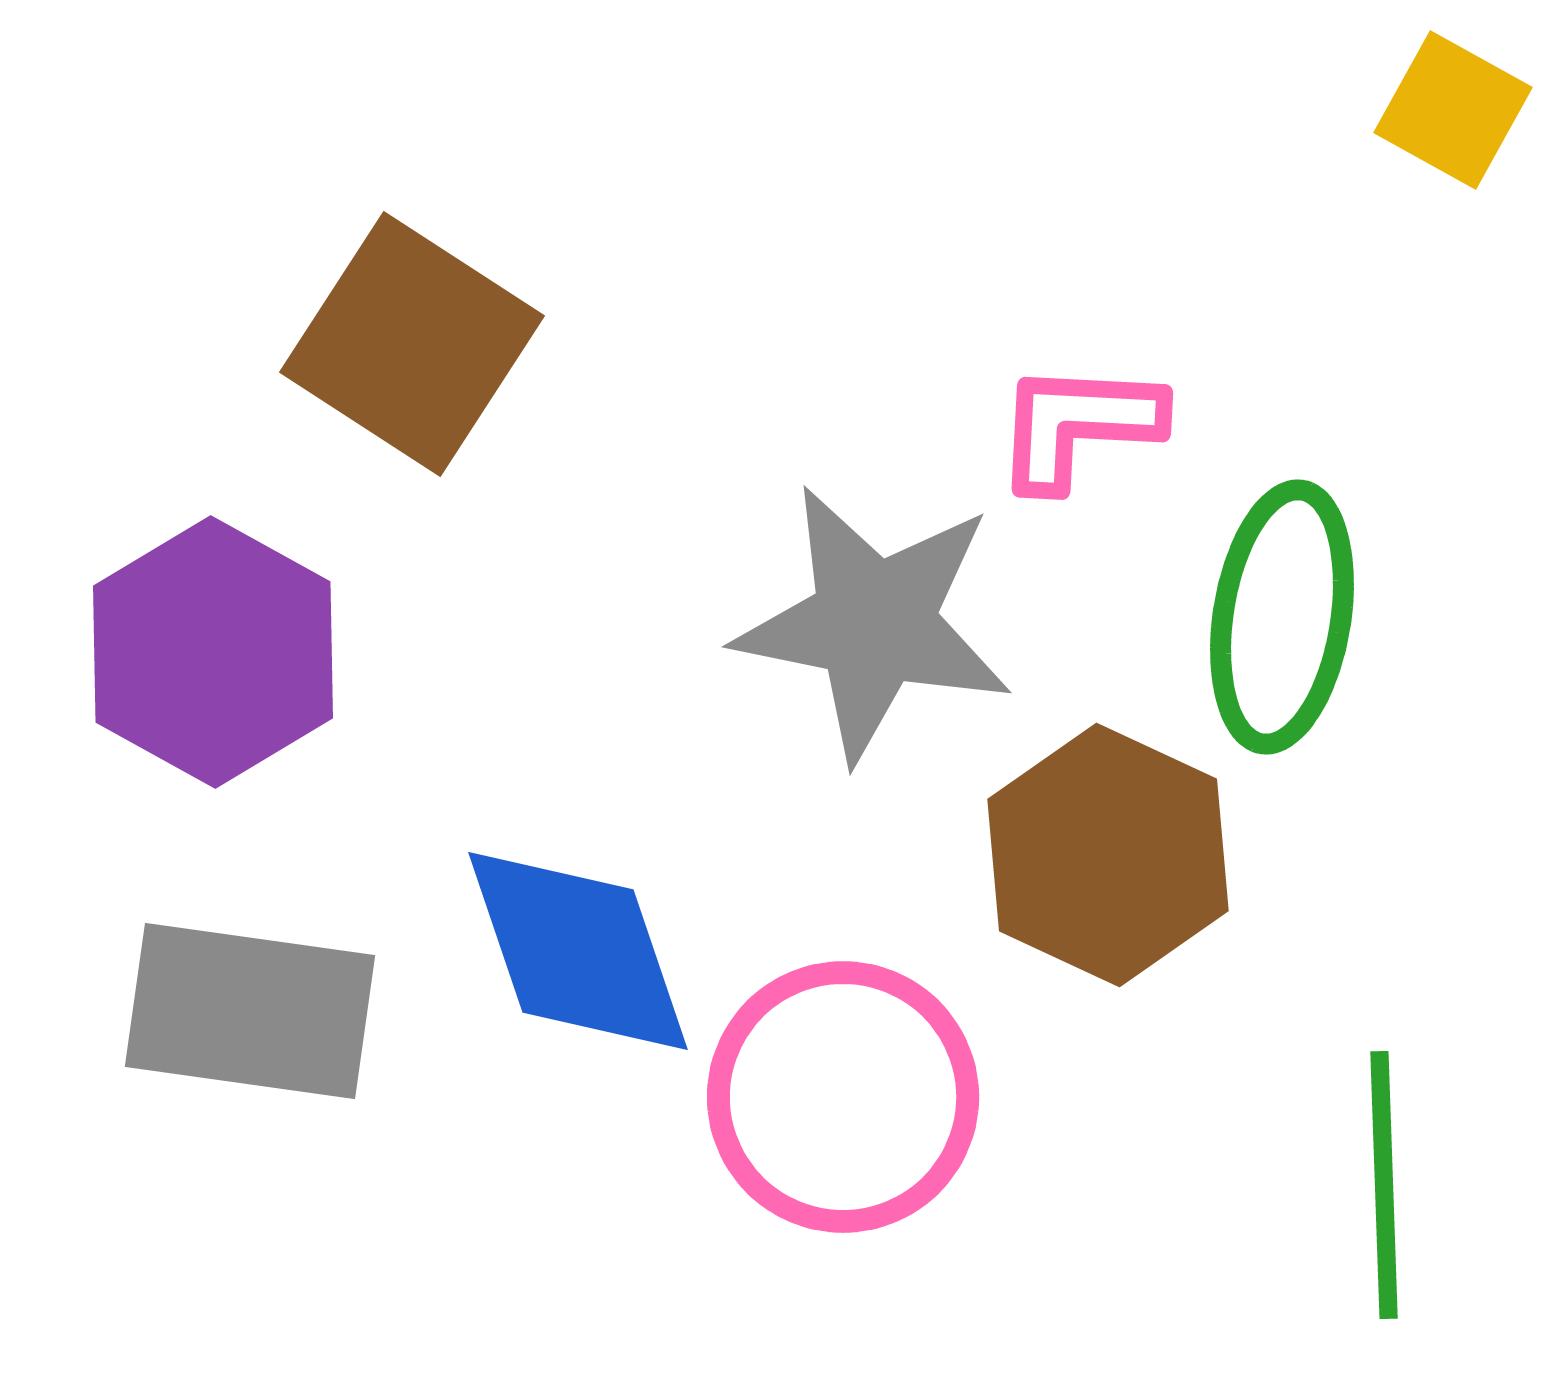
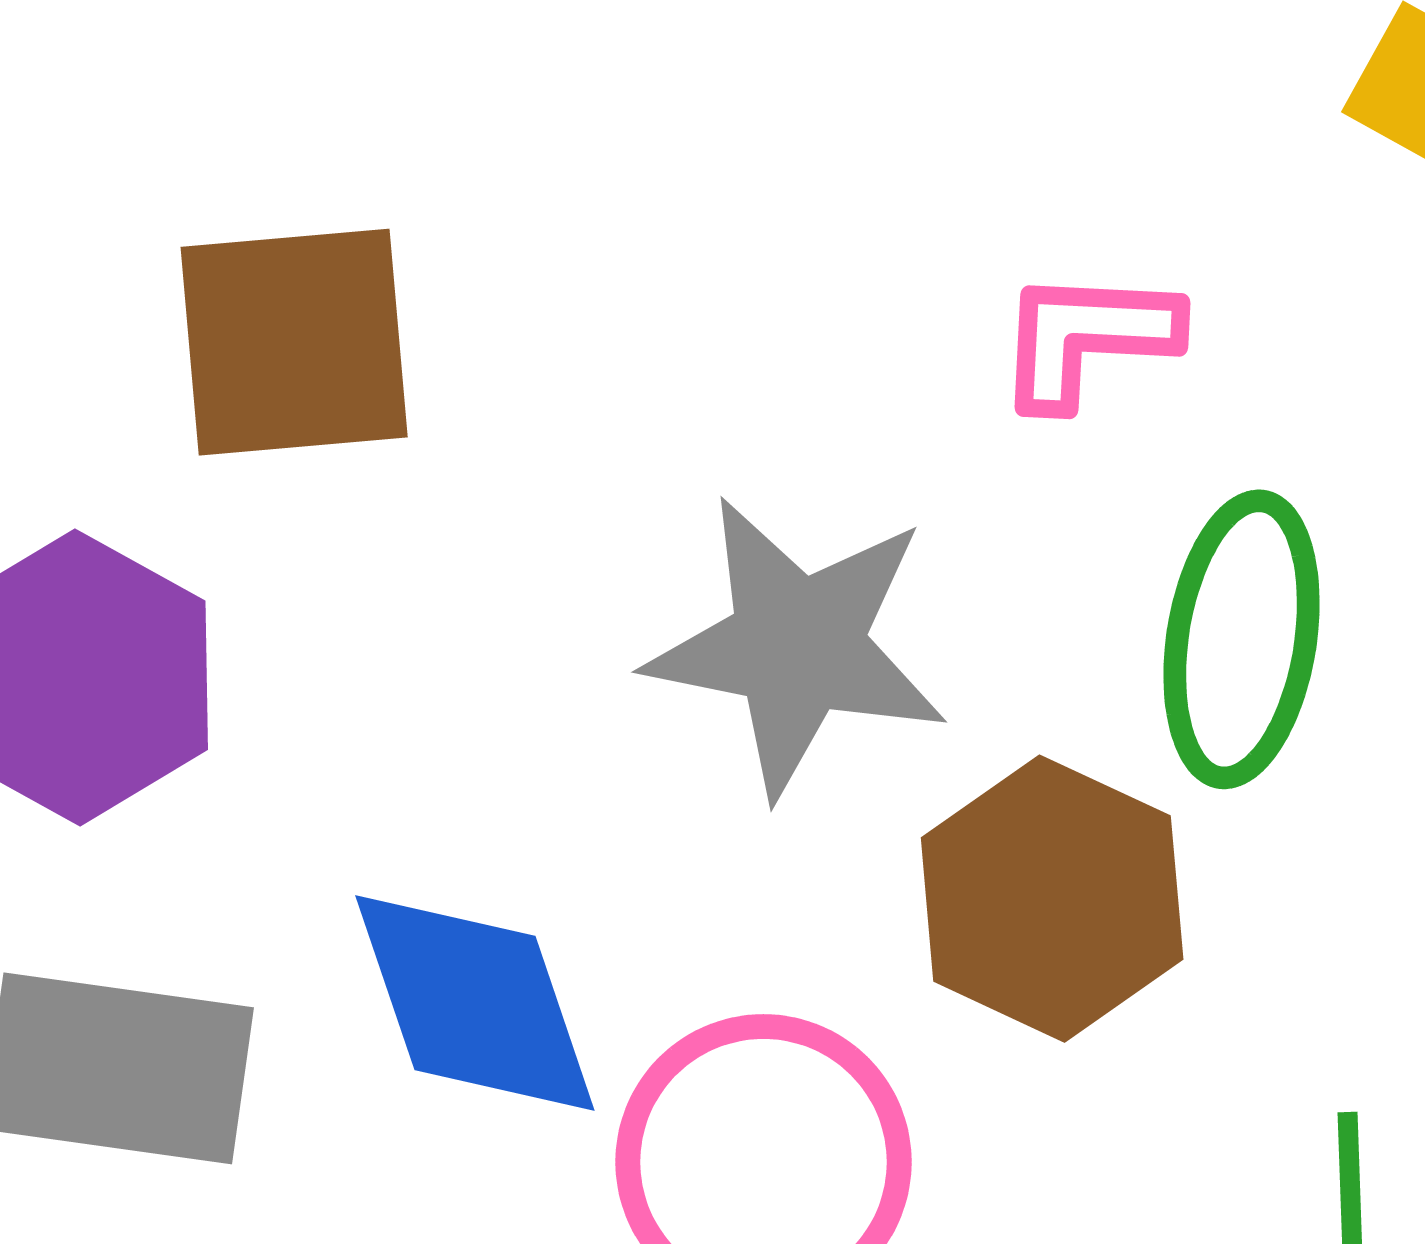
brown square: (412, 344) -> (294, 342), turned -38
pink L-shape: (1078, 425) -> (1087, 338), moved

